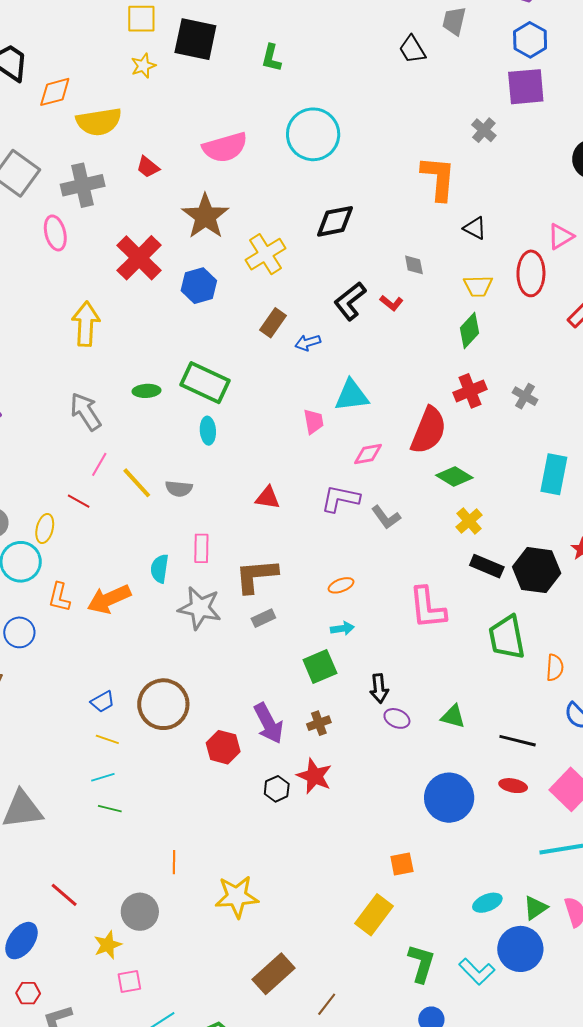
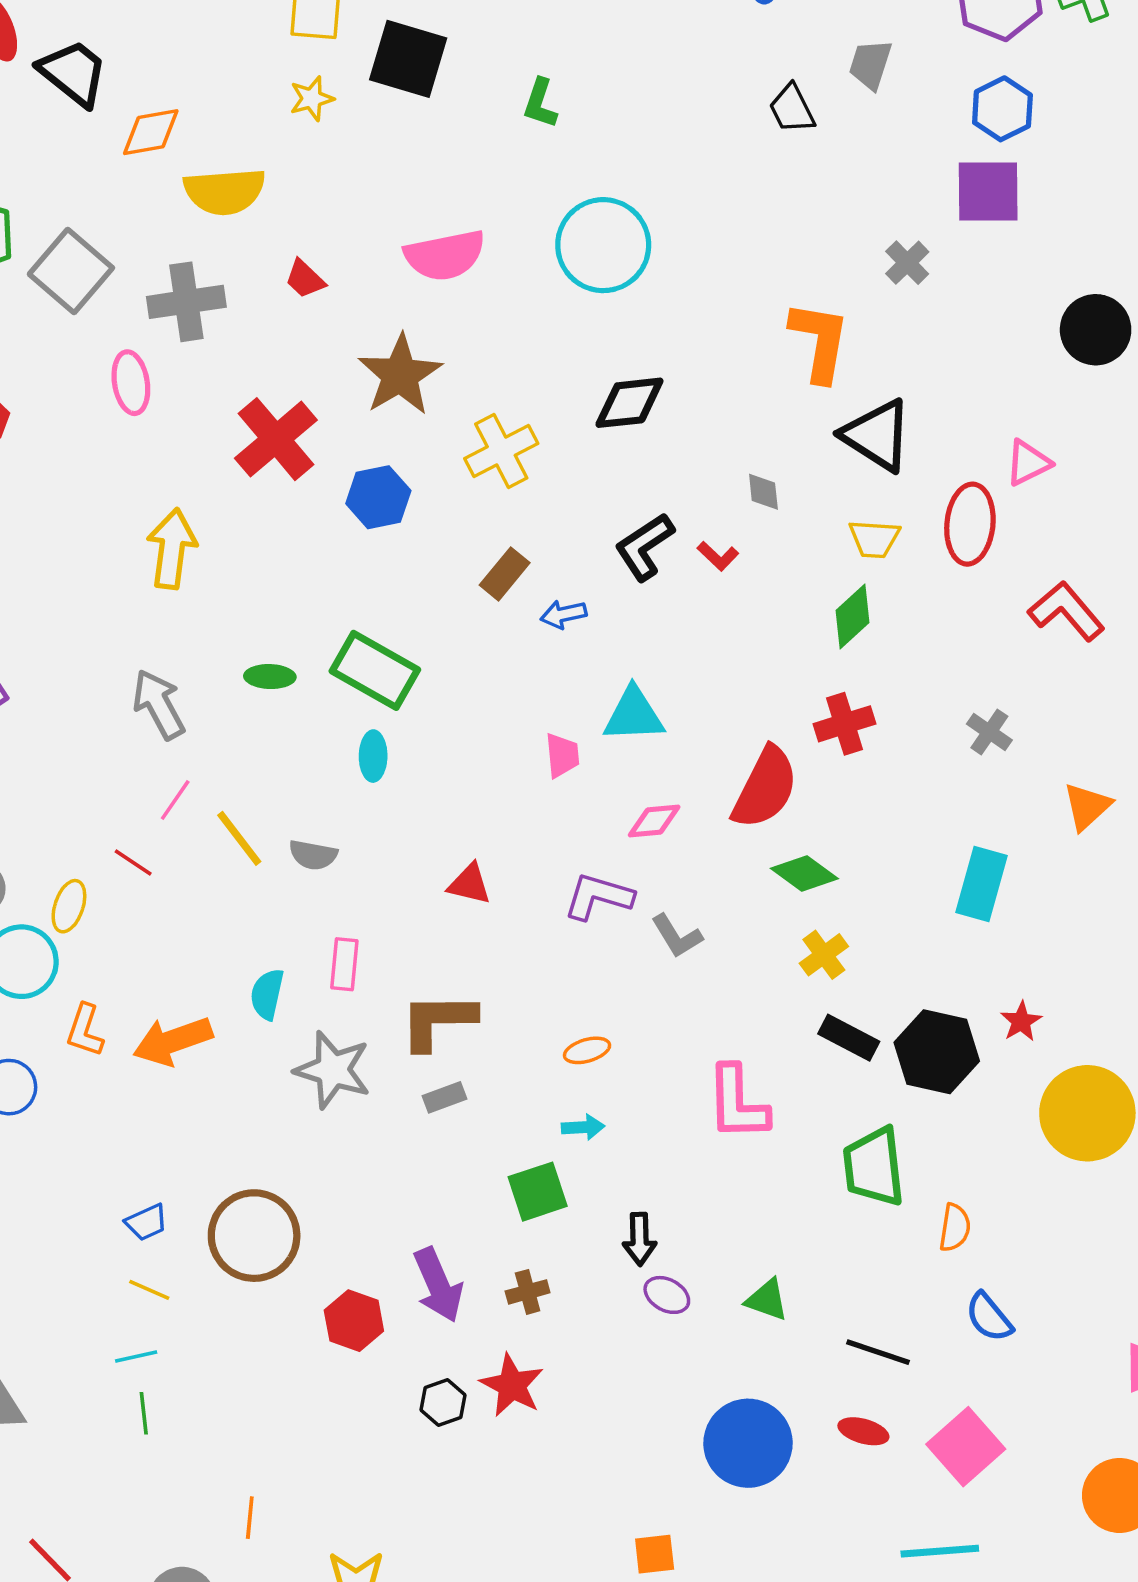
black triangle: (475, 228) -> (877, 435), size x1.8
gray cross: (525, 396) -> (989, 732), moved
green line: (110, 809) -> (144, 1413), turned 65

